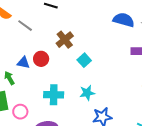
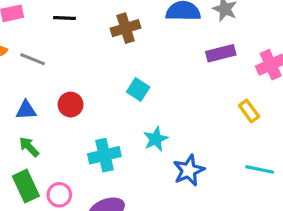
brown cross: (65, 40) -> (126, 28), moved, turned 36
blue triangle: (23, 63) -> (26, 110), moved

